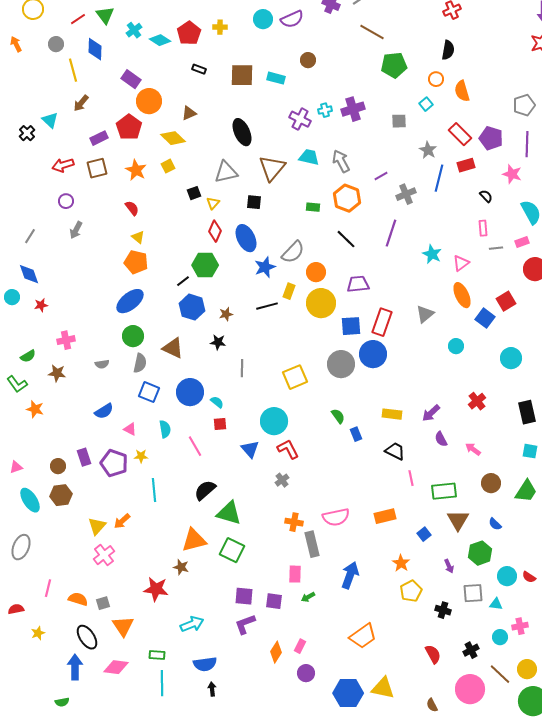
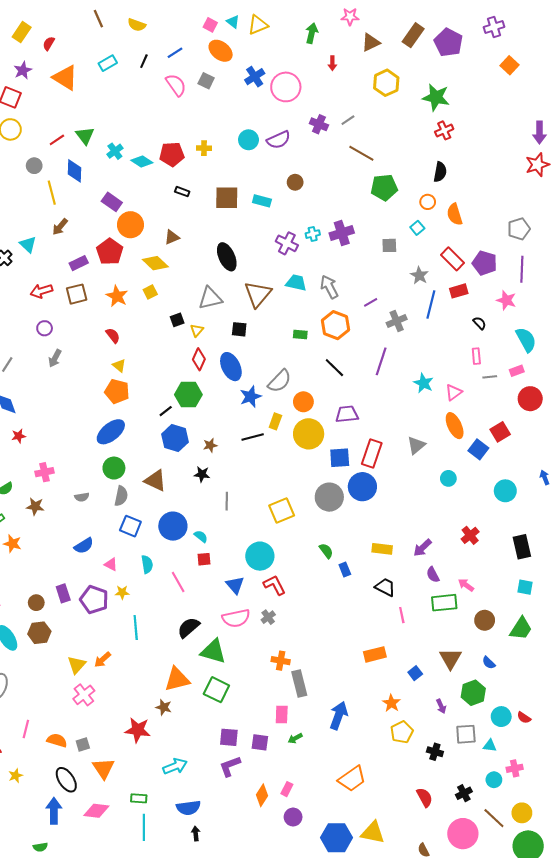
red pentagon: (189, 33) -> (172, 154), turned 30
green rectangle: (444, 491) -> (444, 603), moved
pink semicircle: (336, 517) -> (236, 618), moved

